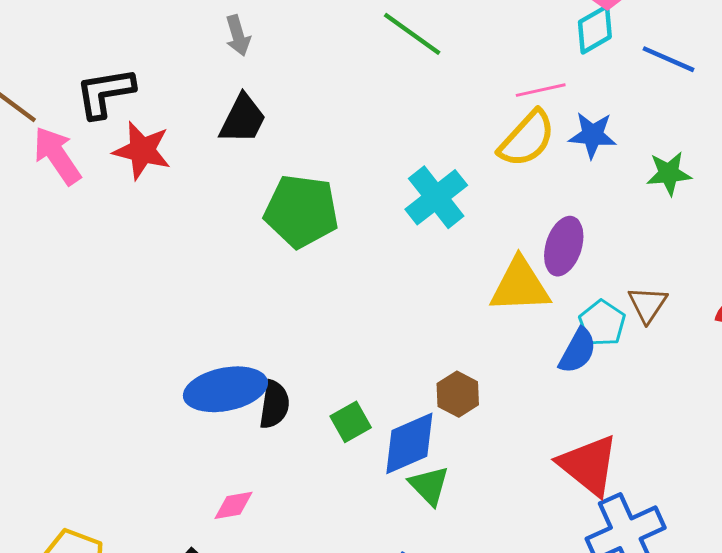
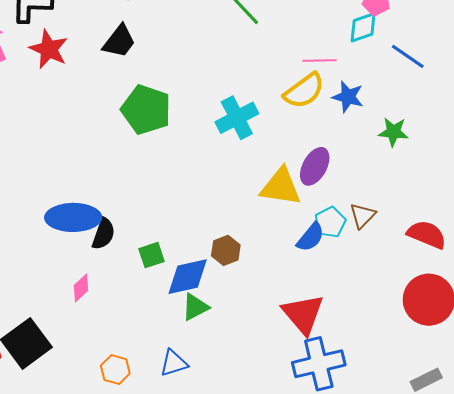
green triangle: (429, 486) -> (195, 307), turned 36
pink diamond: (234, 505) -> (81, 288), moved, turned -44

